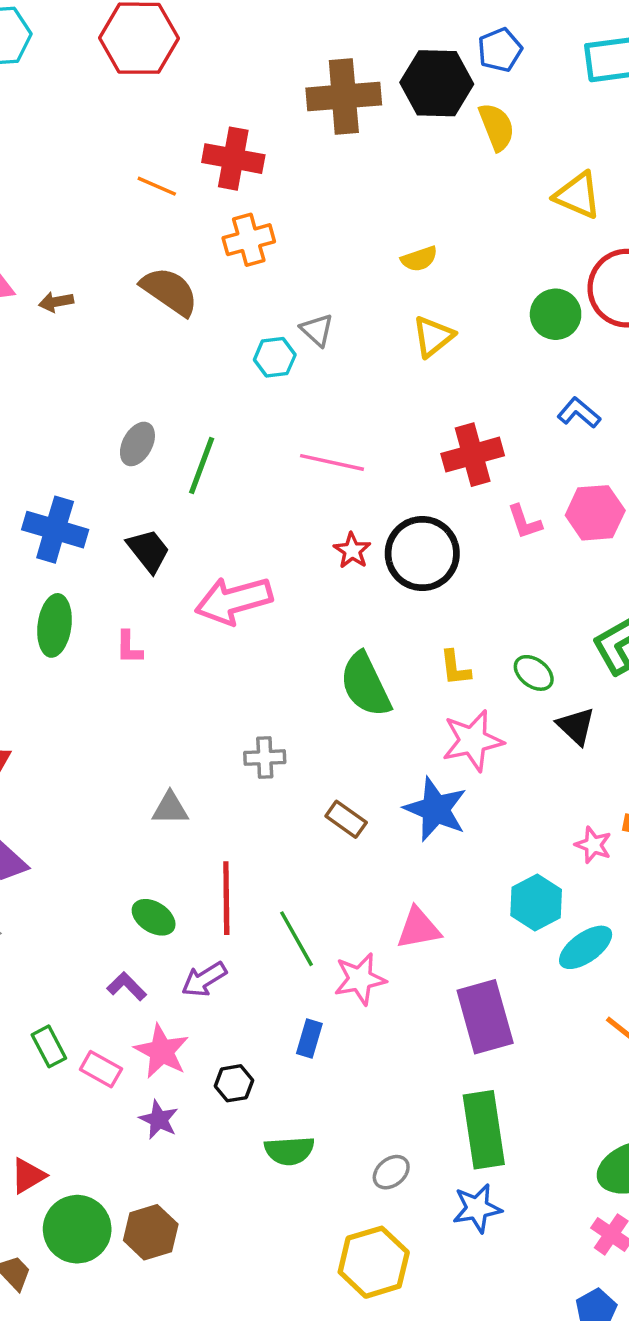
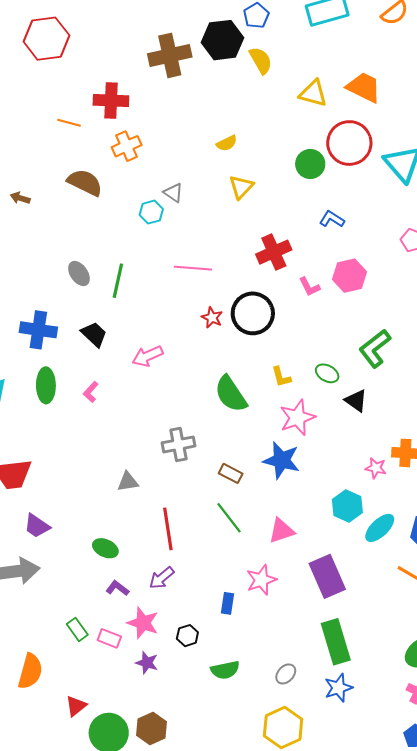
brown arrow: (56, 302) -> (20, 198), turned 36
gray ellipse: (137, 444) -> (79, 274), turned -55
pink arrow: (234, 600) -> (148, 356), size x0.7
pink L-shape: (129, 647) -> (91, 392), turned 50
gray cross: (265, 758) -> (178, 444), size x1.4
green ellipse: (154, 917) -> (105, 548), moved
green line: (297, 939) -> (229, 518), moved
pink star: (360, 979) -> (261, 580), moved

